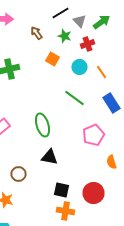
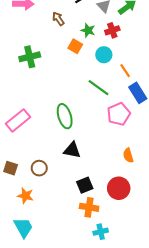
green star: (64, 36) -> (88, 30), moved
orange line: (102, 72) -> (125, 71), moved
pink pentagon: (94, 135) -> (119, 114), moved
orange semicircle: (112, 162) -> (128, 155), moved
black square: (62, 190) -> (85, 185), turned -35

